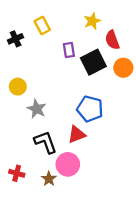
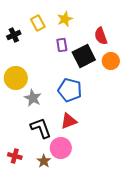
yellow star: (92, 21) -> (65, 19), moved
yellow circle: (18, 87) -> (16, 78), size x1.5
blue pentagon: (90, 109) -> (70, 90), moved

